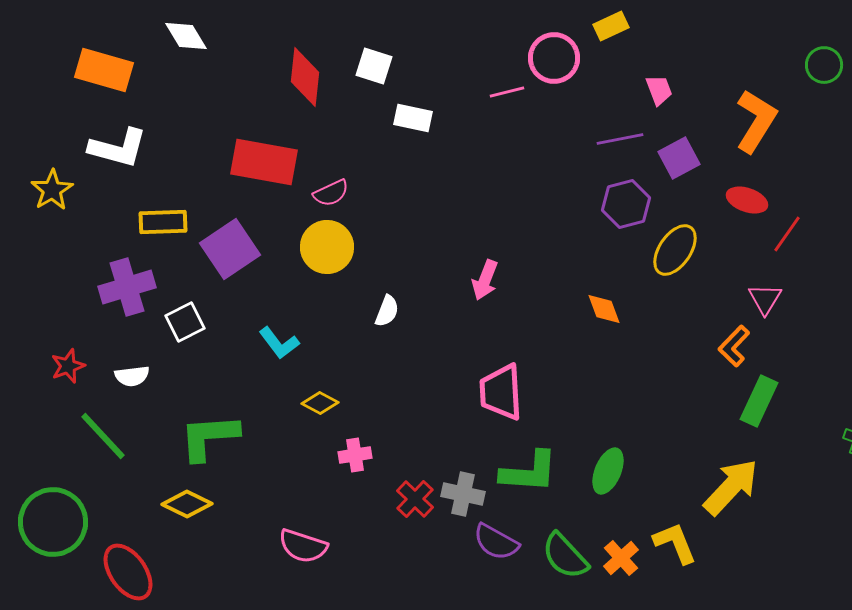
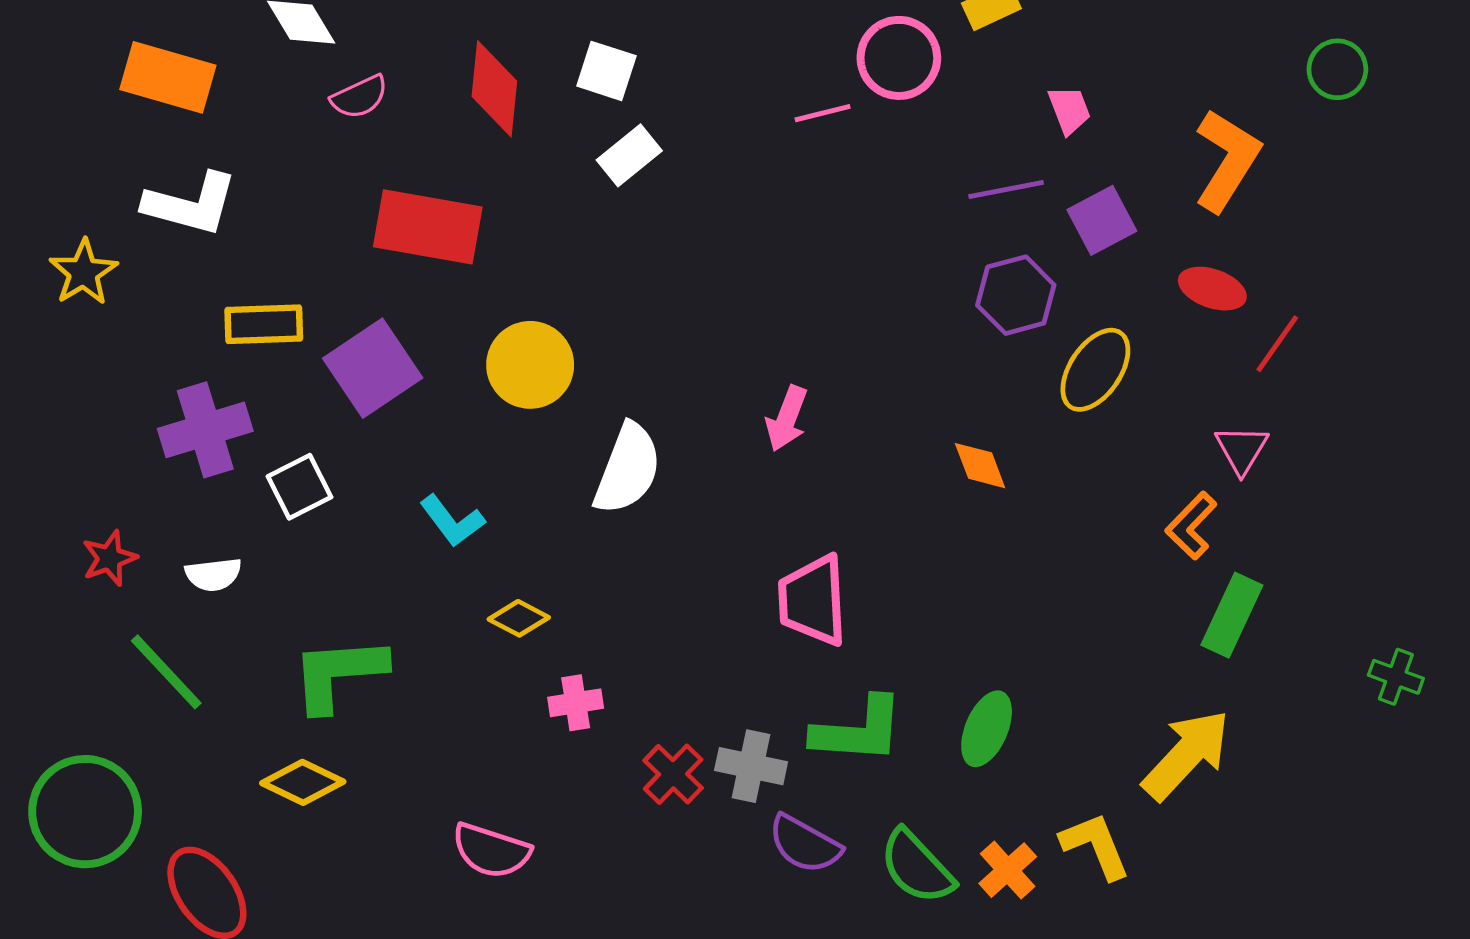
white rectangle: (413, 118) -> (629, 155), moved, turned -51
pink semicircle: (331, 193) -> (360, 97), moved
white semicircle: (387, 311) -> (628, 469), size x1.8

